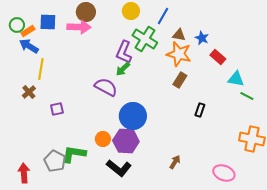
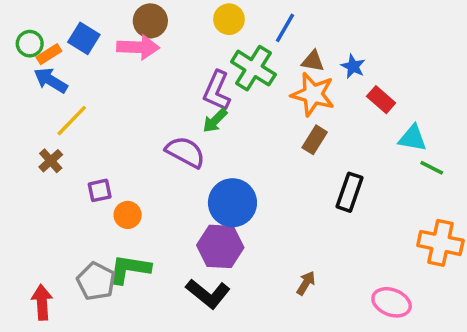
blue square: (48, 22) -> (84, 38), turned 30
yellow line: (41, 69) -> (72, 121), turned 35
black rectangle: (200, 110) -> (350, 192), size x1.5
orange circle: (103, 139) -> (128, 215), moved

